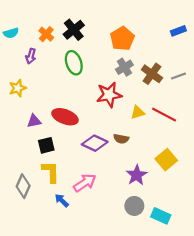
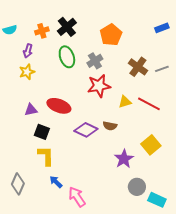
orange cross: (46, 34) -> (42, 31), turned 32
gray cross: (124, 67) -> (95, 61), moved
yellow star: (18, 88) -> (27, 72), moved
black square: (46, 145) -> (42, 132), turned 35
pink arrow: (85, 183) -> (77, 197), moved, turned -90
gray diamond: (23, 186) -> (18, 184), moved
gray circle: (134, 206) -> (137, 187), moved
cyan rectangle: (161, 216) -> (157, 200), moved

